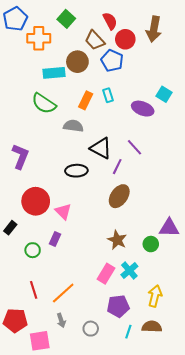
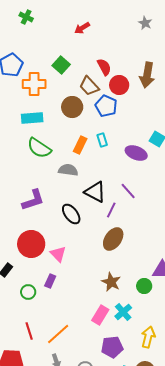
cyan rectangle: (54, 73) -> (32, 118), moved
purple L-shape: (20, 156) -> (33, 200), moved, turned 50
black ellipse: (76, 171) -> (71, 214), turned 55

